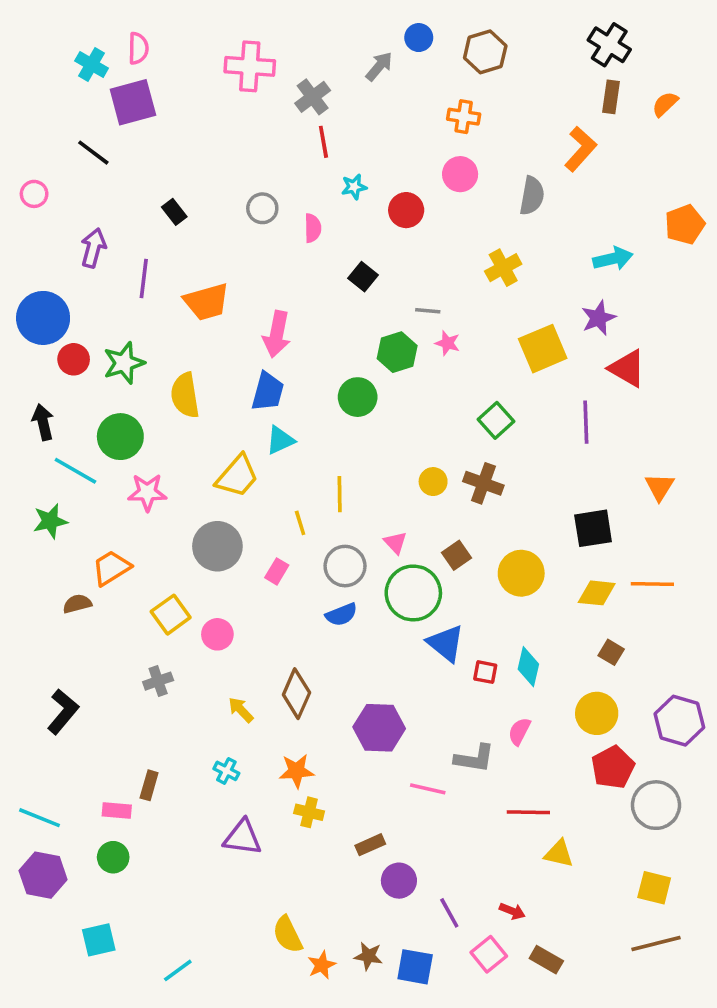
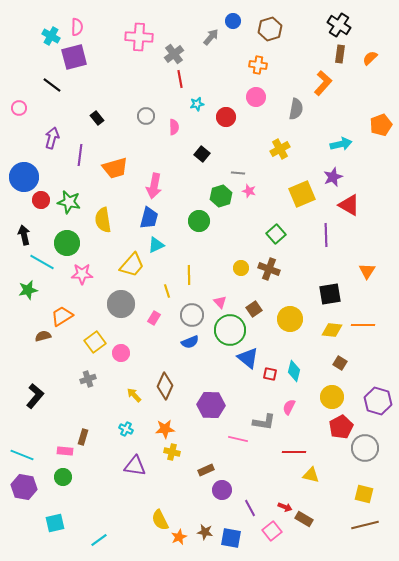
green star: (124, 363) -> (69, 202), turned 30
brown rectangle: (546, 960) -> (304, 519), moved

